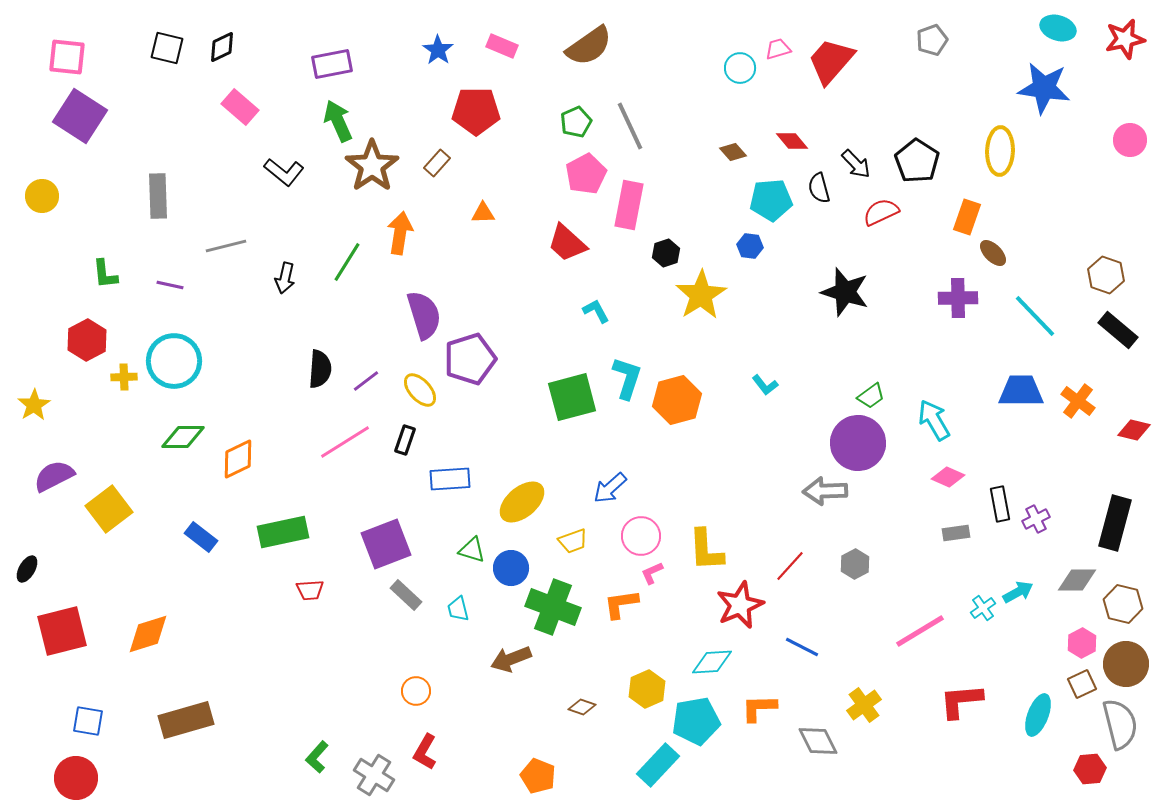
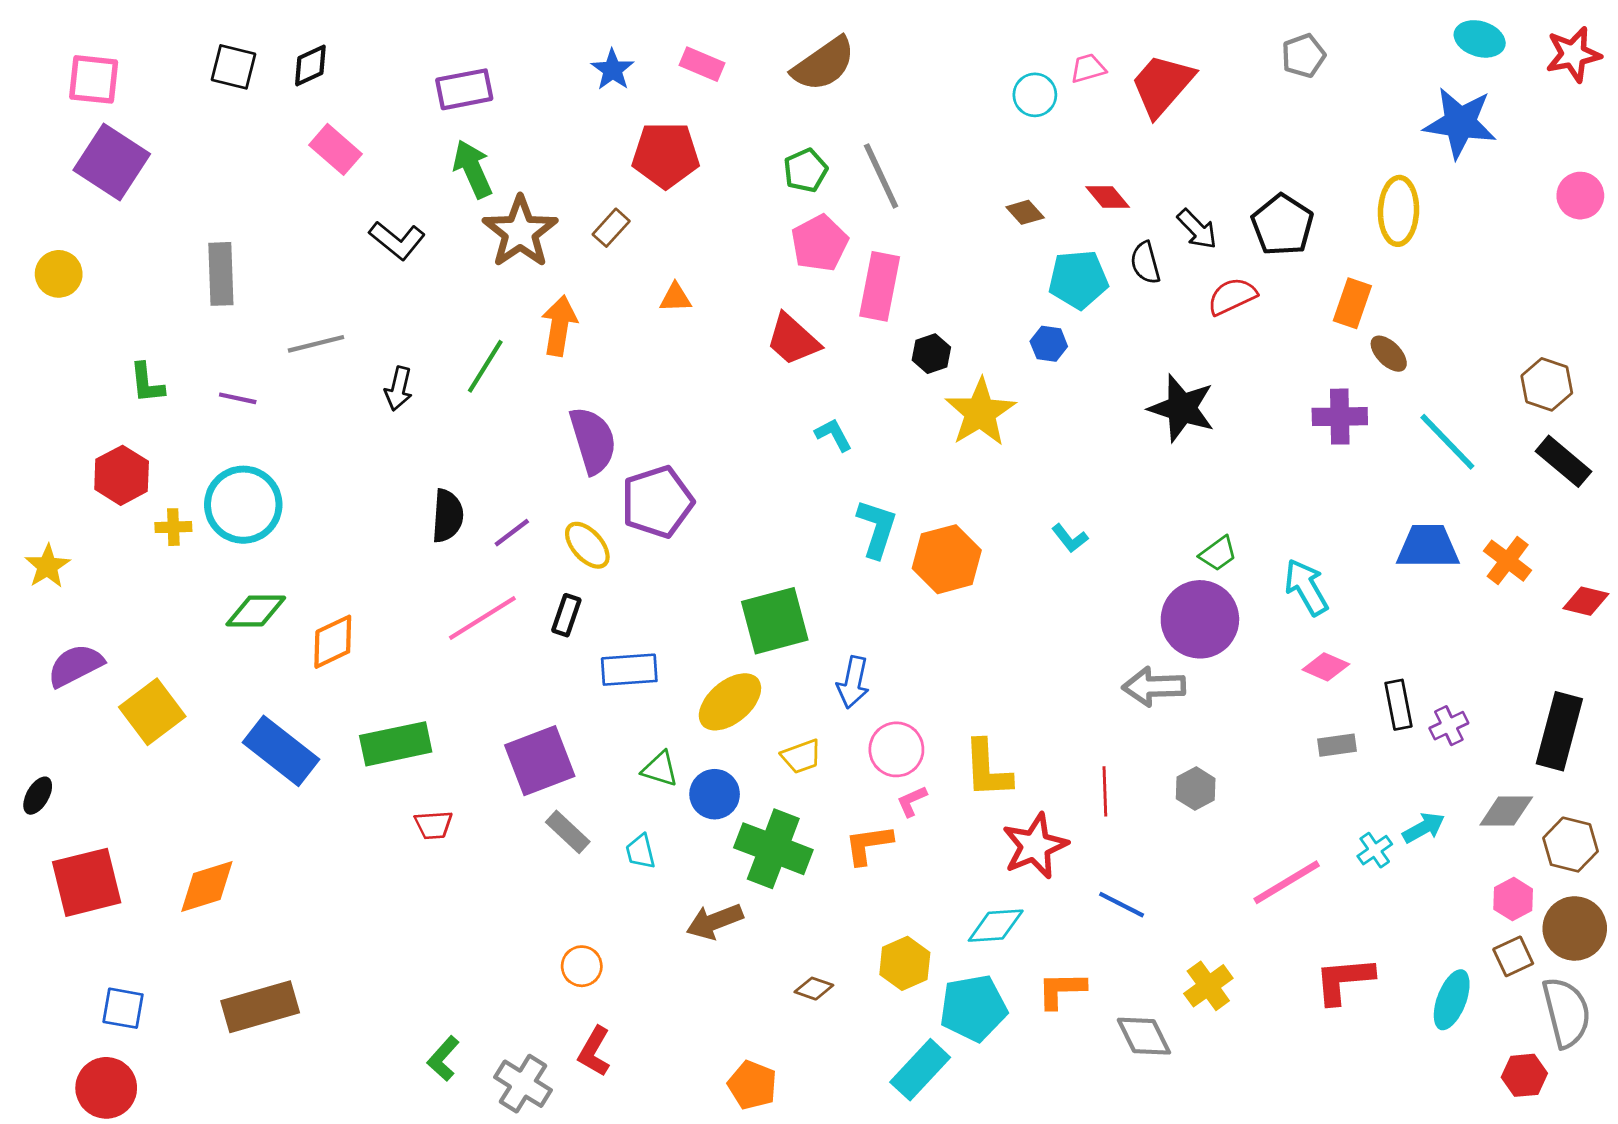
green square: (572, 397) -> (775, 621), moved
blue arrow: (610, 488) -> (853, 682), turned -36
blue rectangle: (201, 537) -> (281, 751), size x1.6
red line: (790, 566) -> (1105, 791), turned -44

